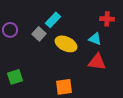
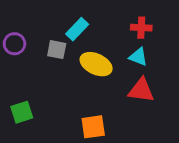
red cross: (107, 19) -> (141, 28), moved
gray square: (39, 34) -> (57, 50), turned -32

